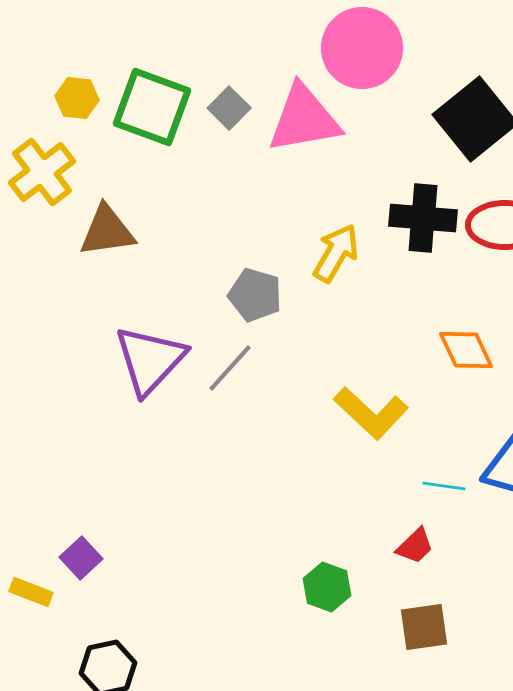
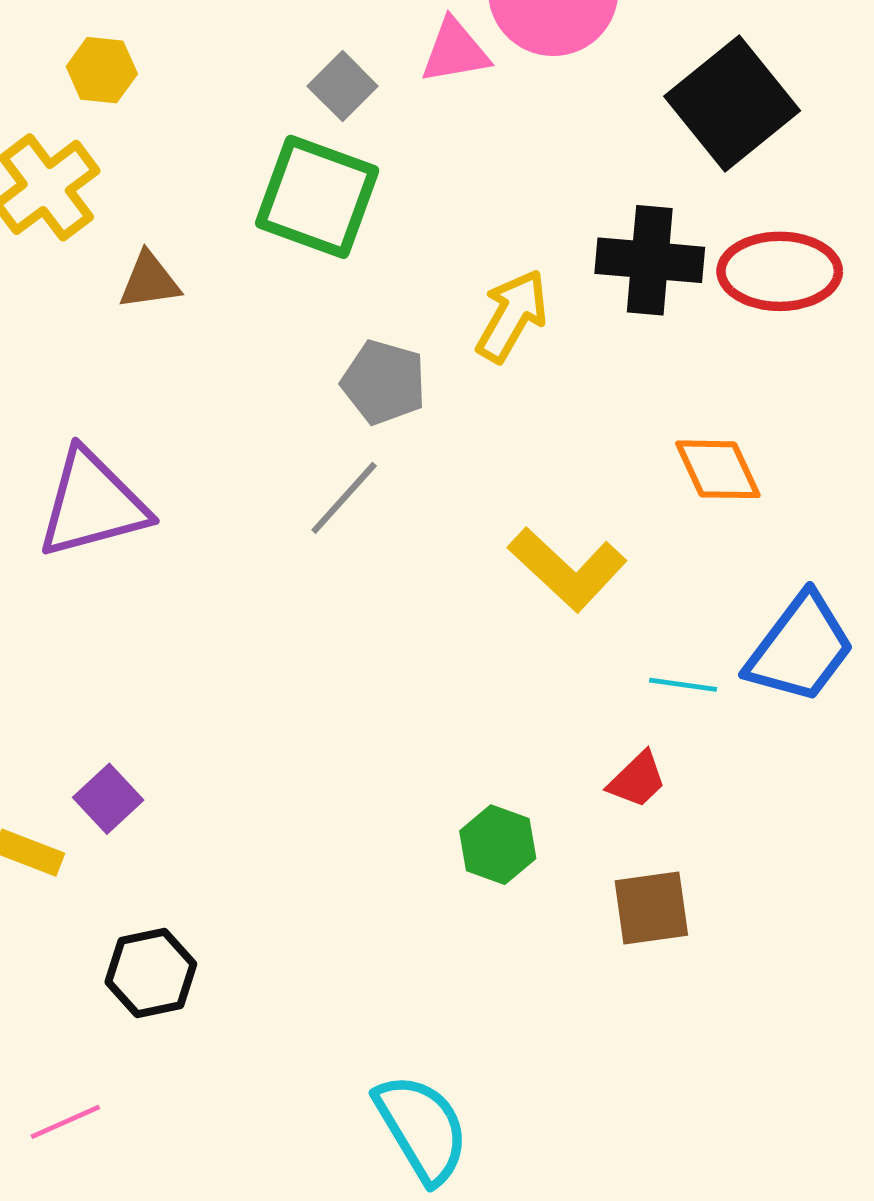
green square: (152, 107) -> (317, 197), moved
pink triangle: (304, 119) -> (455, 51), moved, size x0.6
brown triangle: (107, 231) -> (149, 281), size x0.7
purple triangle: (150, 360) -> (92, 504), moved, turned 32

